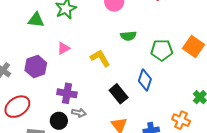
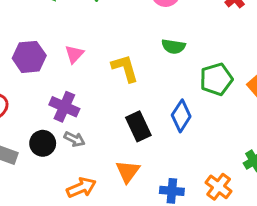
pink triangle: (63, 48) -> (74, 54), moved, turned -32
green pentagon: (162, 50) -> (216, 79), turned -30

